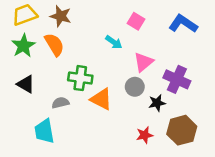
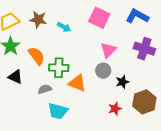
pink square: (136, 21) -> (99, 18), size x1.5
cyan arrow: (114, 42) -> (64, 27), moved
orange semicircle: (54, 45) -> (37, 56), moved
purple cross: (177, 79) -> (144, 49), moved
cyan trapezoid: (44, 131) -> (58, 111), moved, turned -60

